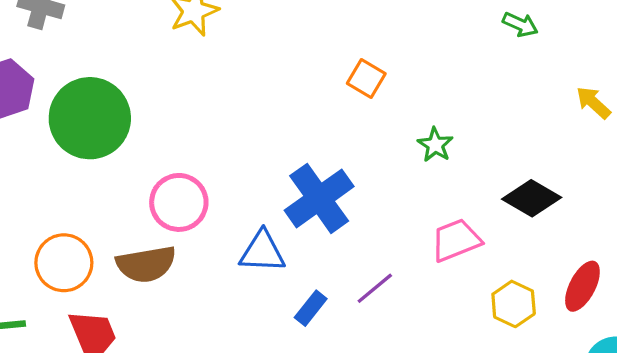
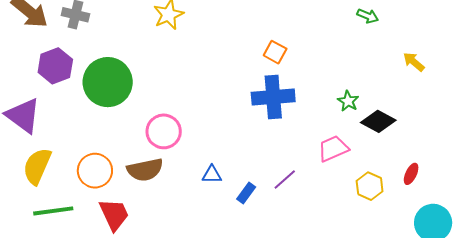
green star: (435, 145) -> (348, 101), moved
blue cross: (319, 198) -> (273, 97), moved, turned 33
blue triangle: (262, 252) -> (212, 175), moved, size x0.7
red ellipse: (582, 286) -> (411, 174), size x0.7

